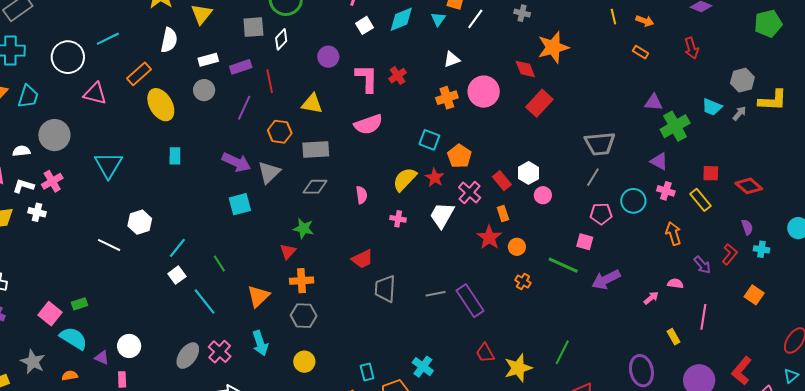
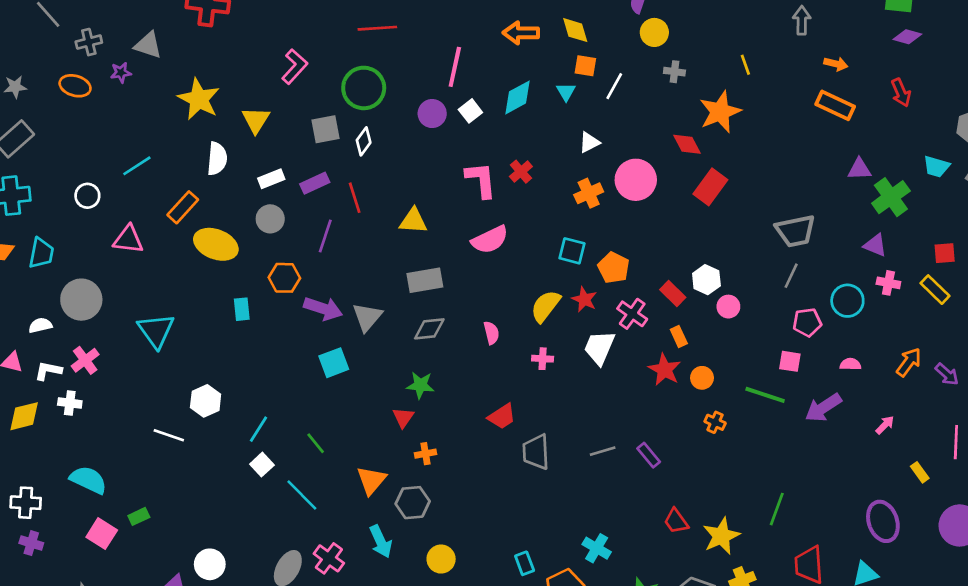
yellow line: (613, 17) -> (745, 65), moved
orange rectangle: (641, 52) -> (835, 105), size x1.8
white circle: (68, 57) -> (87, 196), size x0.6
purple circle: (328, 57) -> (432, 114), moved
yellow ellipse: (161, 105) -> (216, 244), turned -32
orange hexagon: (280, 132) -> (284, 278), moved
orange arrow: (673, 234) -> (909, 362), moved, turned 60
orange cross: (302, 281) -> (426, 454), size x0.7
pink semicircle: (675, 283) -> (850, 364), moved
purple rectangle: (470, 301) -> (649, 455), size x0.6
gray hexagon: (304, 316) -> (413, 503), moved
cyan semicircle: (74, 338) -> (88, 480), moved

